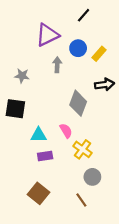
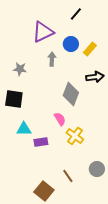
cyan triangle: (38, 135) -> (24, 129), moved
gray circle: (92, 177) -> (97, 169), moved
brown square: (38, 193) -> (44, 191), moved
brown line: (81, 200) -> (68, 176), moved

